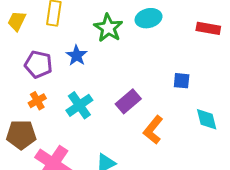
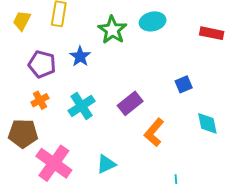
blue square: (182, 81) -> (184, 84), turned -30

